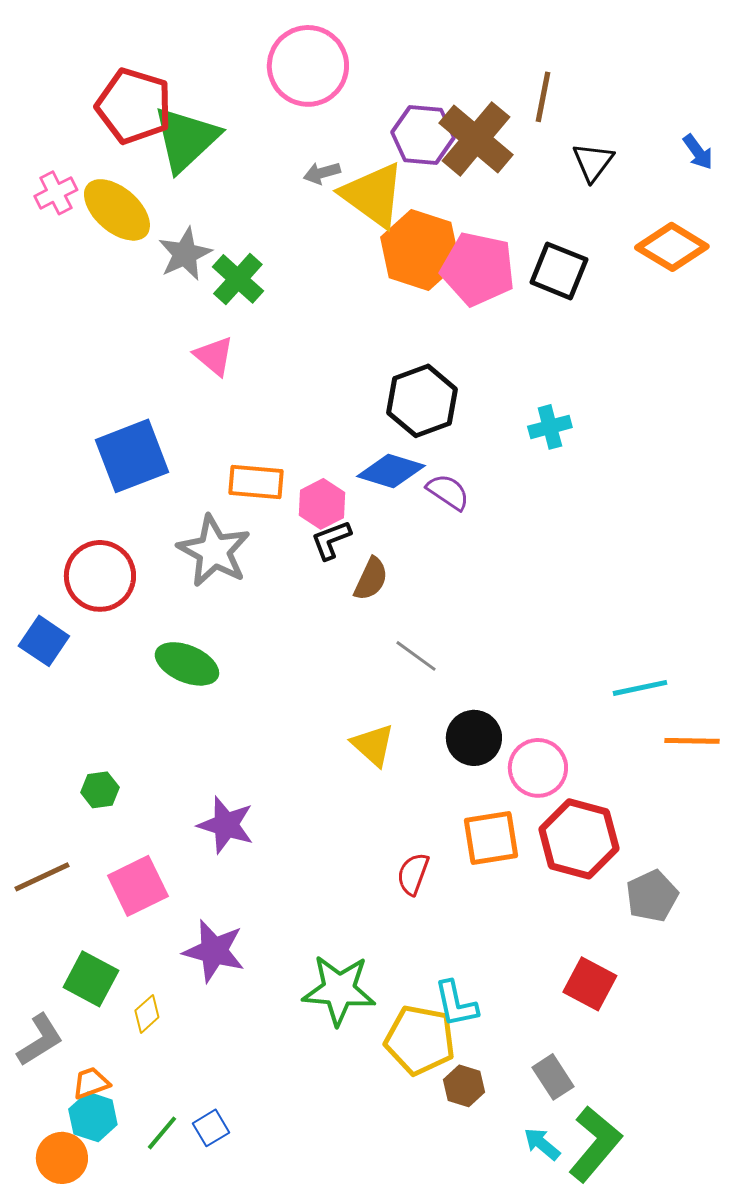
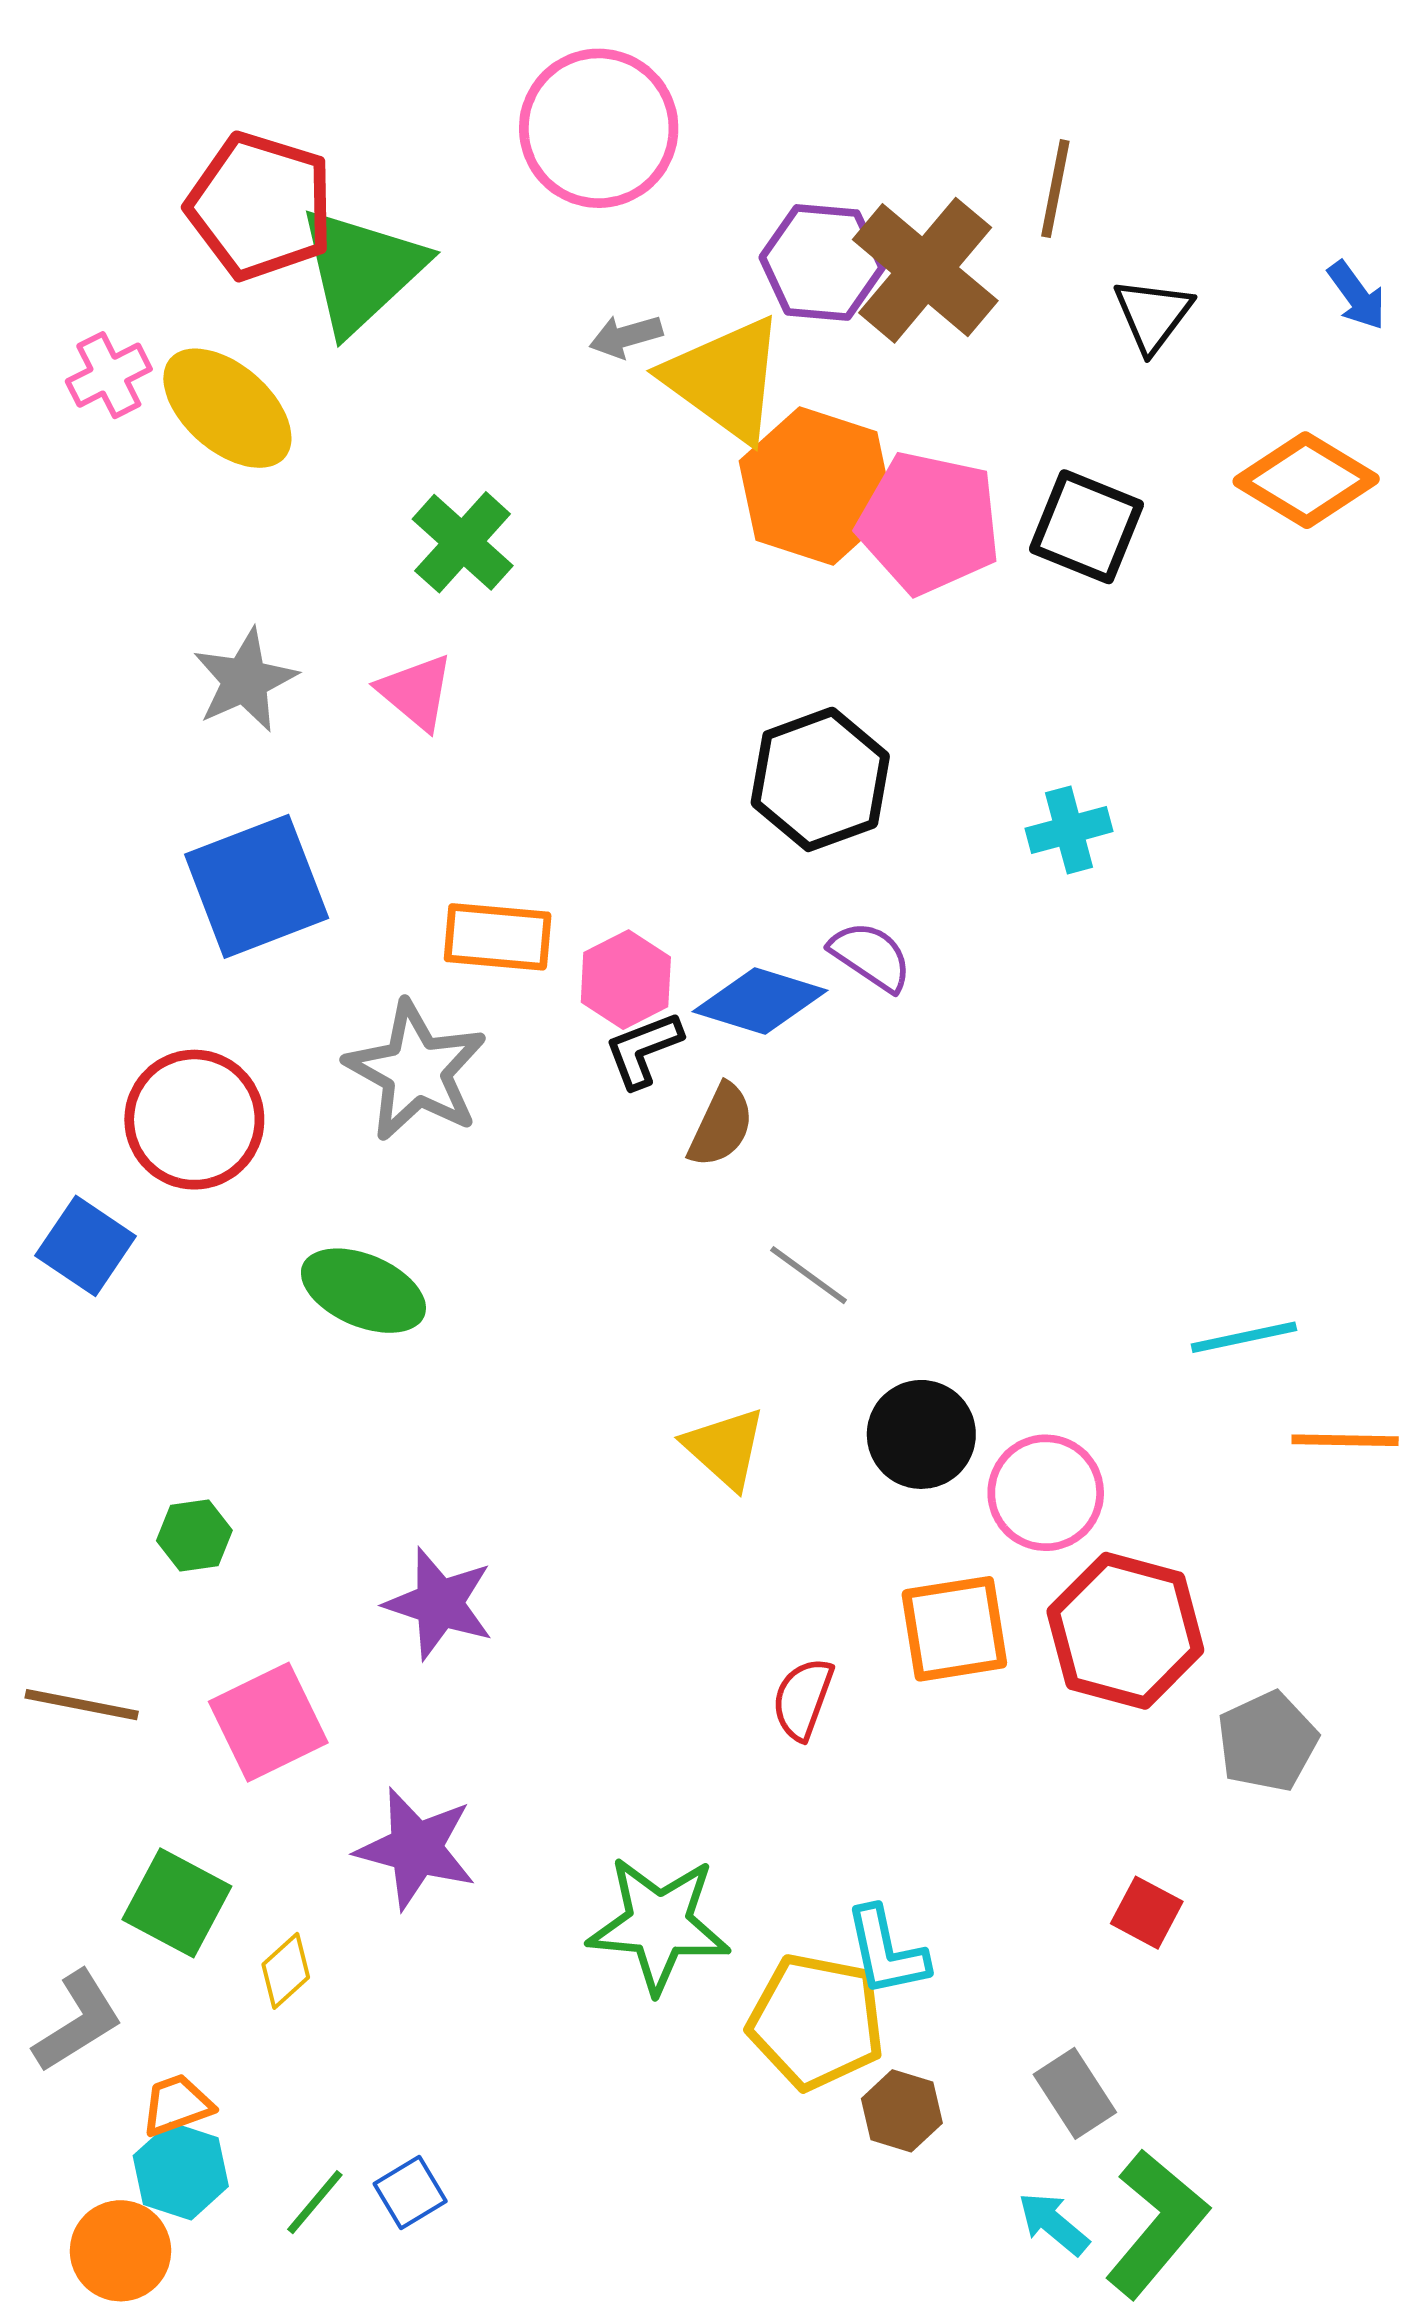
gray star: (185, 254) -> (245, 680), moved
blue diamond: (391, 471) -> (760, 1001), moved
brown line: (42, 877) -> (82, 1705), turned 36
red square: (590, 984) -> (1147, 1913), size x0.7

